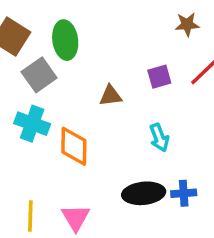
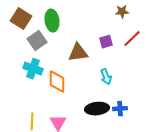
brown triangle: (111, 96) -> (78, 53), size x1.5

